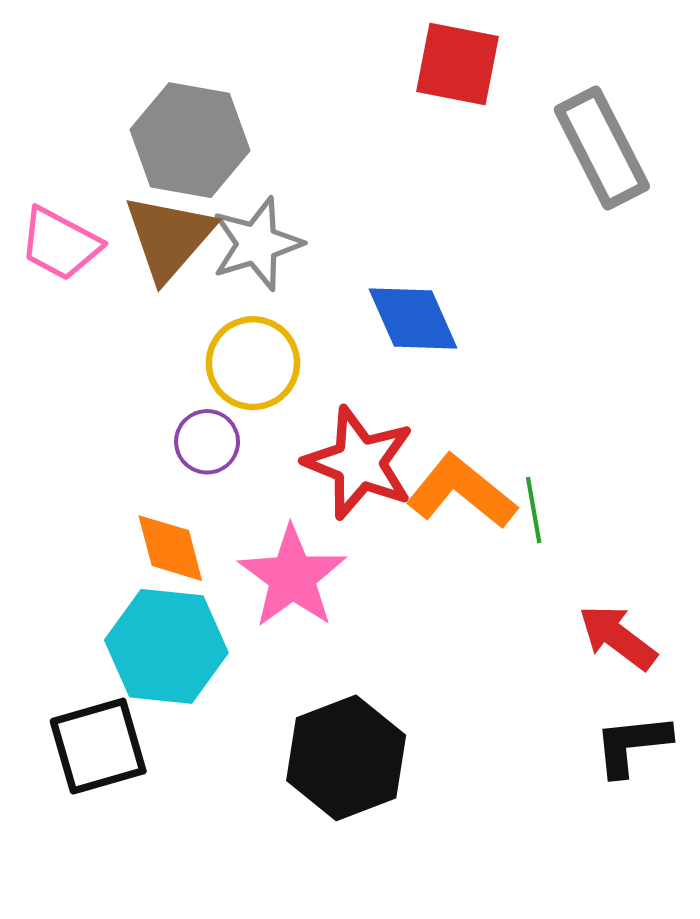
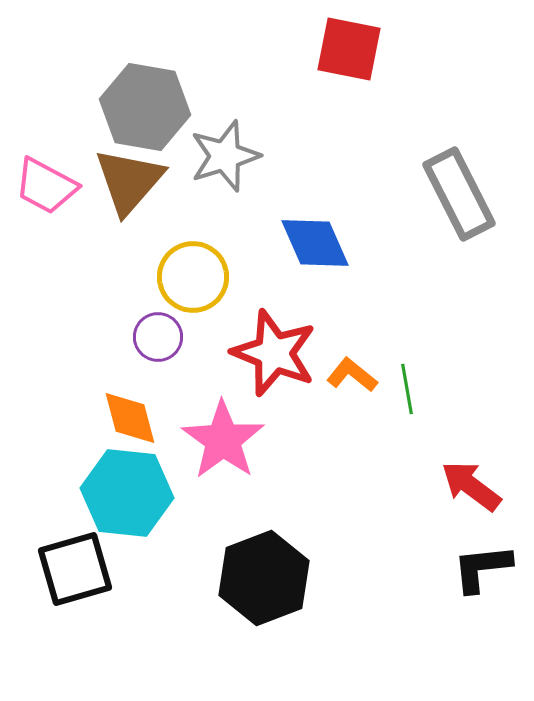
gray rectangle: (602, 148) -> (459, 194), moved
gray star: (257, 244) -> (225, 156), moved
orange L-shape: (461, 492) -> (352, 375), size x0.6

